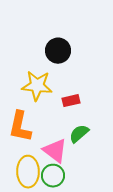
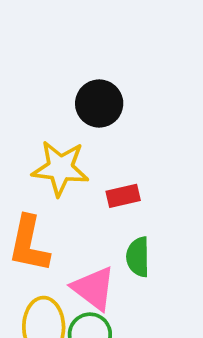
green semicircle: (79, 134) -> (138, 257), turned -50

